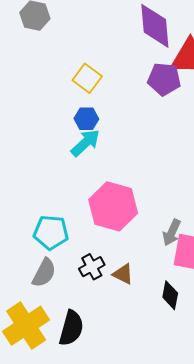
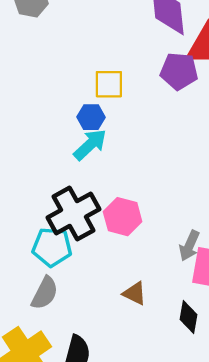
yellow square: (87, 78) -> (109, 84), moved, turned -36
pink hexagon: (113, 206) -> (123, 217), size x0.7
black cross: (92, 267) -> (73, 213), moved, size x1.8

